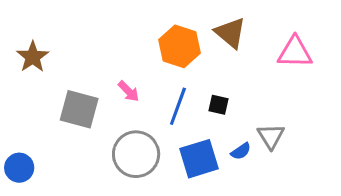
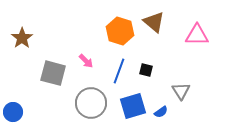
blue semicircle: (241, 151) -> (161, 112), moved

